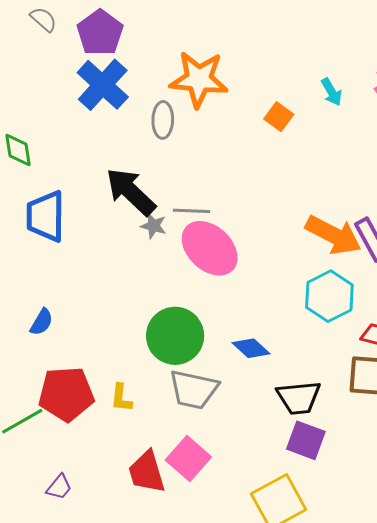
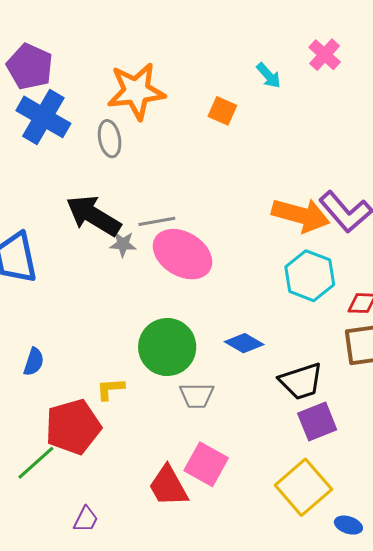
gray trapezoid: (194, 389) -> (197, 396), size x0.7
yellow L-shape: (121, 398) -> (110, 389), moved, turned 92
purple square: (306, 440) -> (317, 422), turned -30

